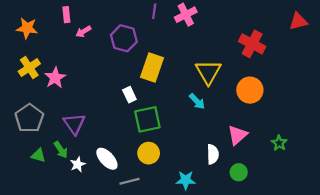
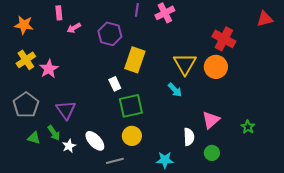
orange circle: (250, 90) -> (216, 67), moved

